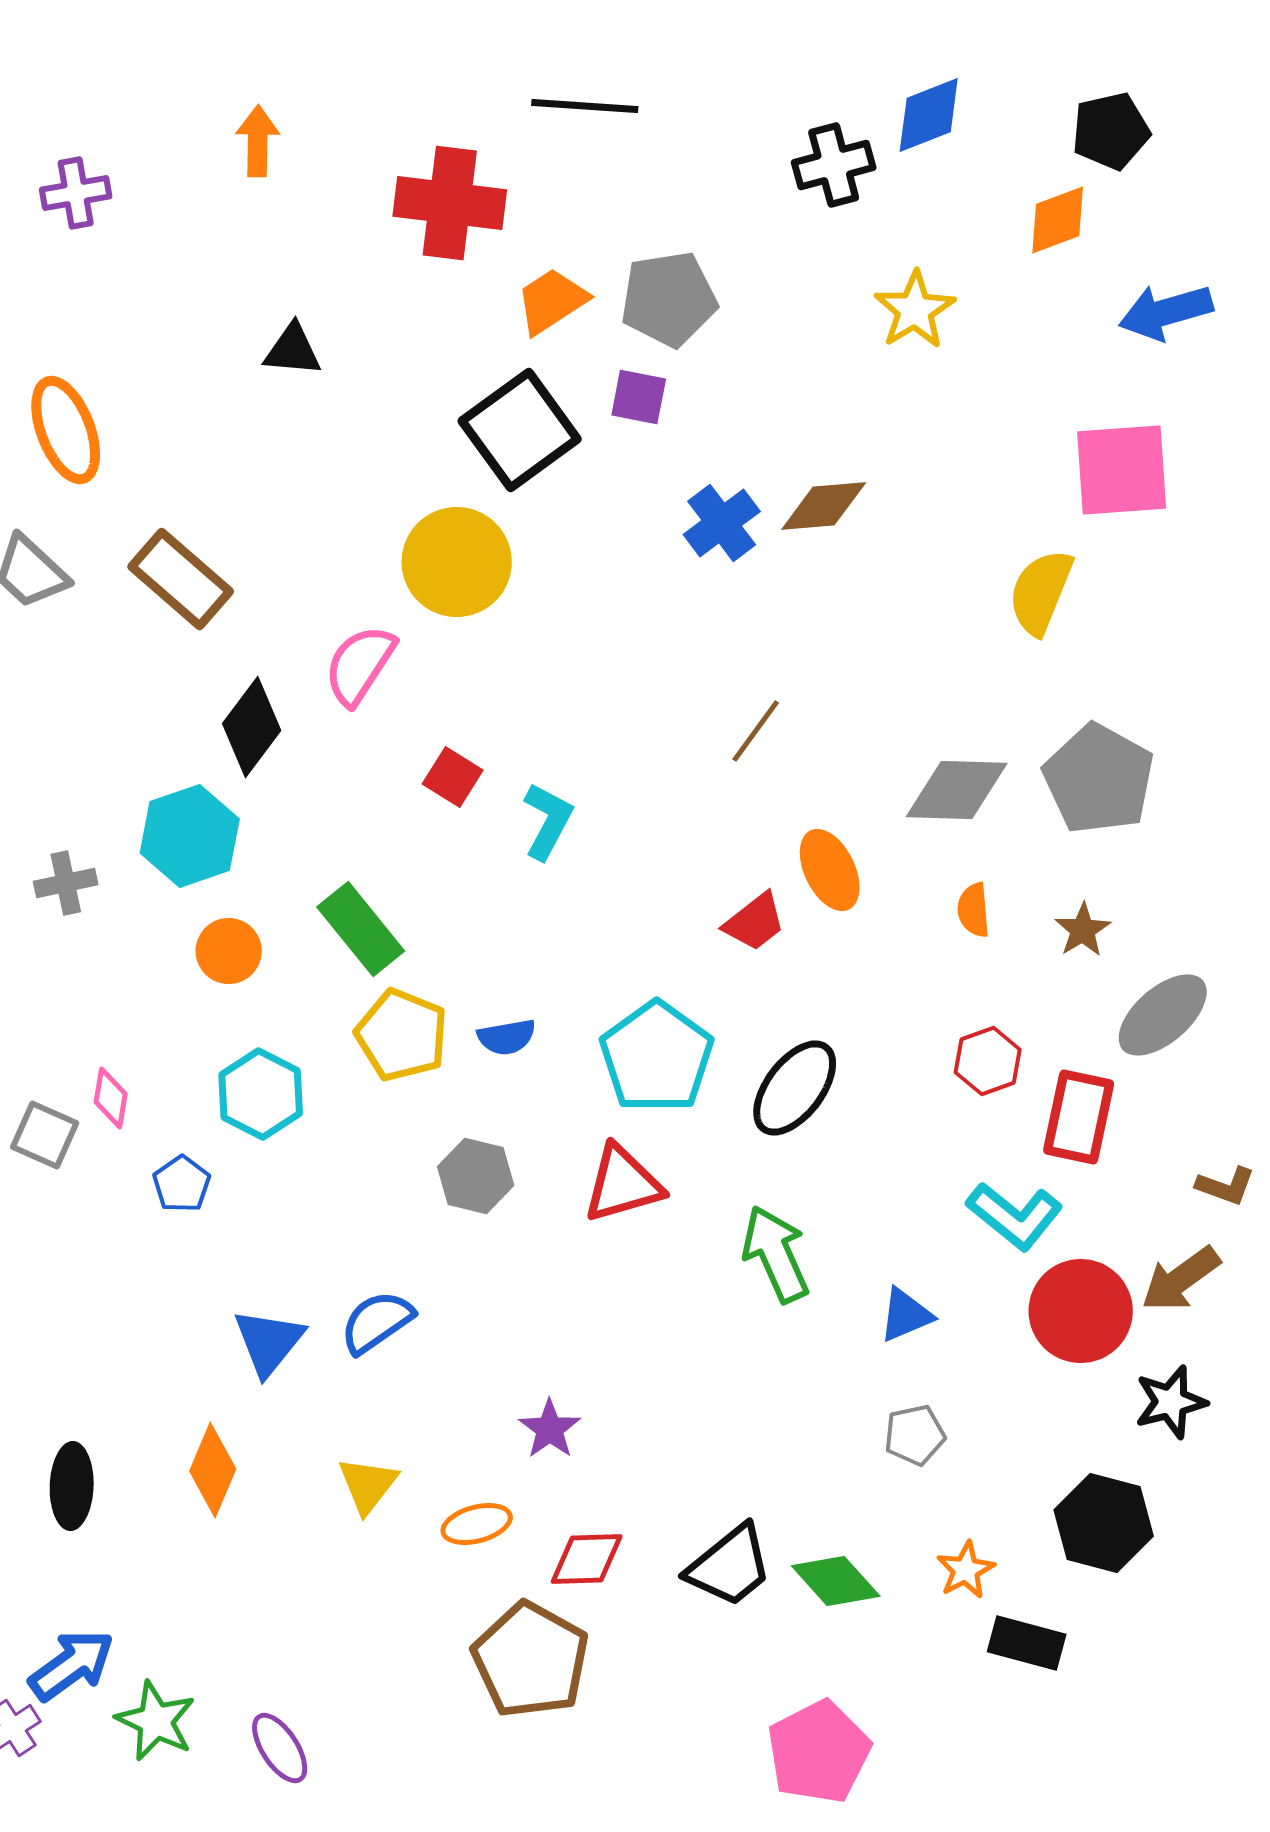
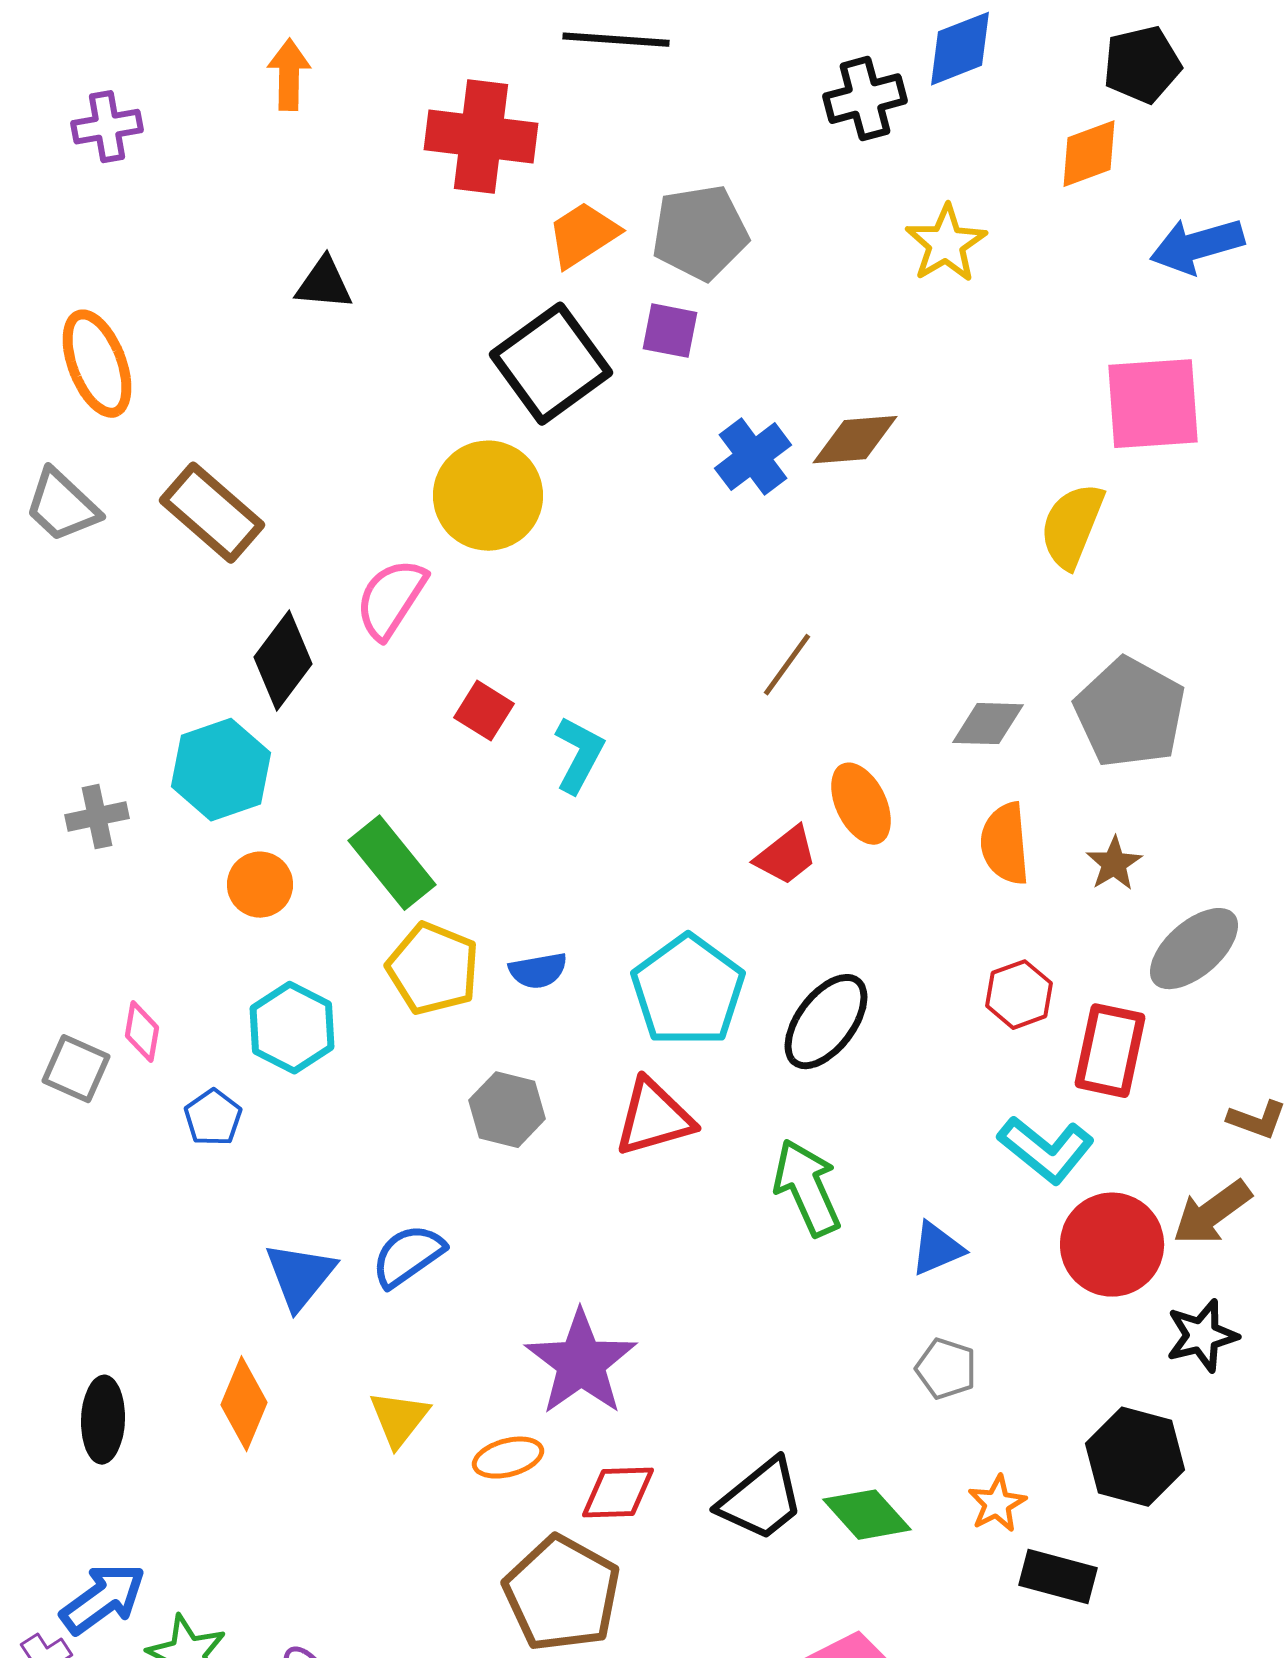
gray diamond: (957, 790) -> (988, 724), size x0.7
orange semicircle: (974, 910) -> (1005, 844), size x1.5
purple star: (550, 1429) -> (581, 1363), size x1.8
gray pentagon: (915, 1435) -> (946, 1369), turned 30

